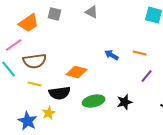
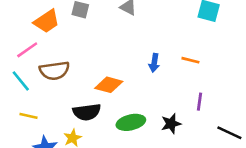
blue arrow: (112, 55) -> (154, 63), turned -112
purple line: (147, 76) -> (200, 102), moved, turned -32
yellow line: (35, 84) -> (28, 116), moved

